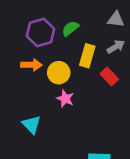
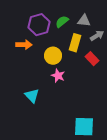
gray triangle: (116, 19) -> (84, 21), moved
orange arrow: (31, 65) -> (24, 45), moved

